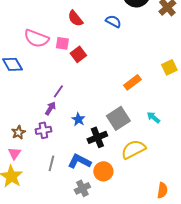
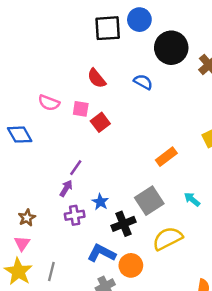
pink semicircle: (36, 38) -> (49, 103), size x0.7
purple cross: (43, 130) -> (75, 215), moved
gray line: (51, 163) -> (51, 272), moved

